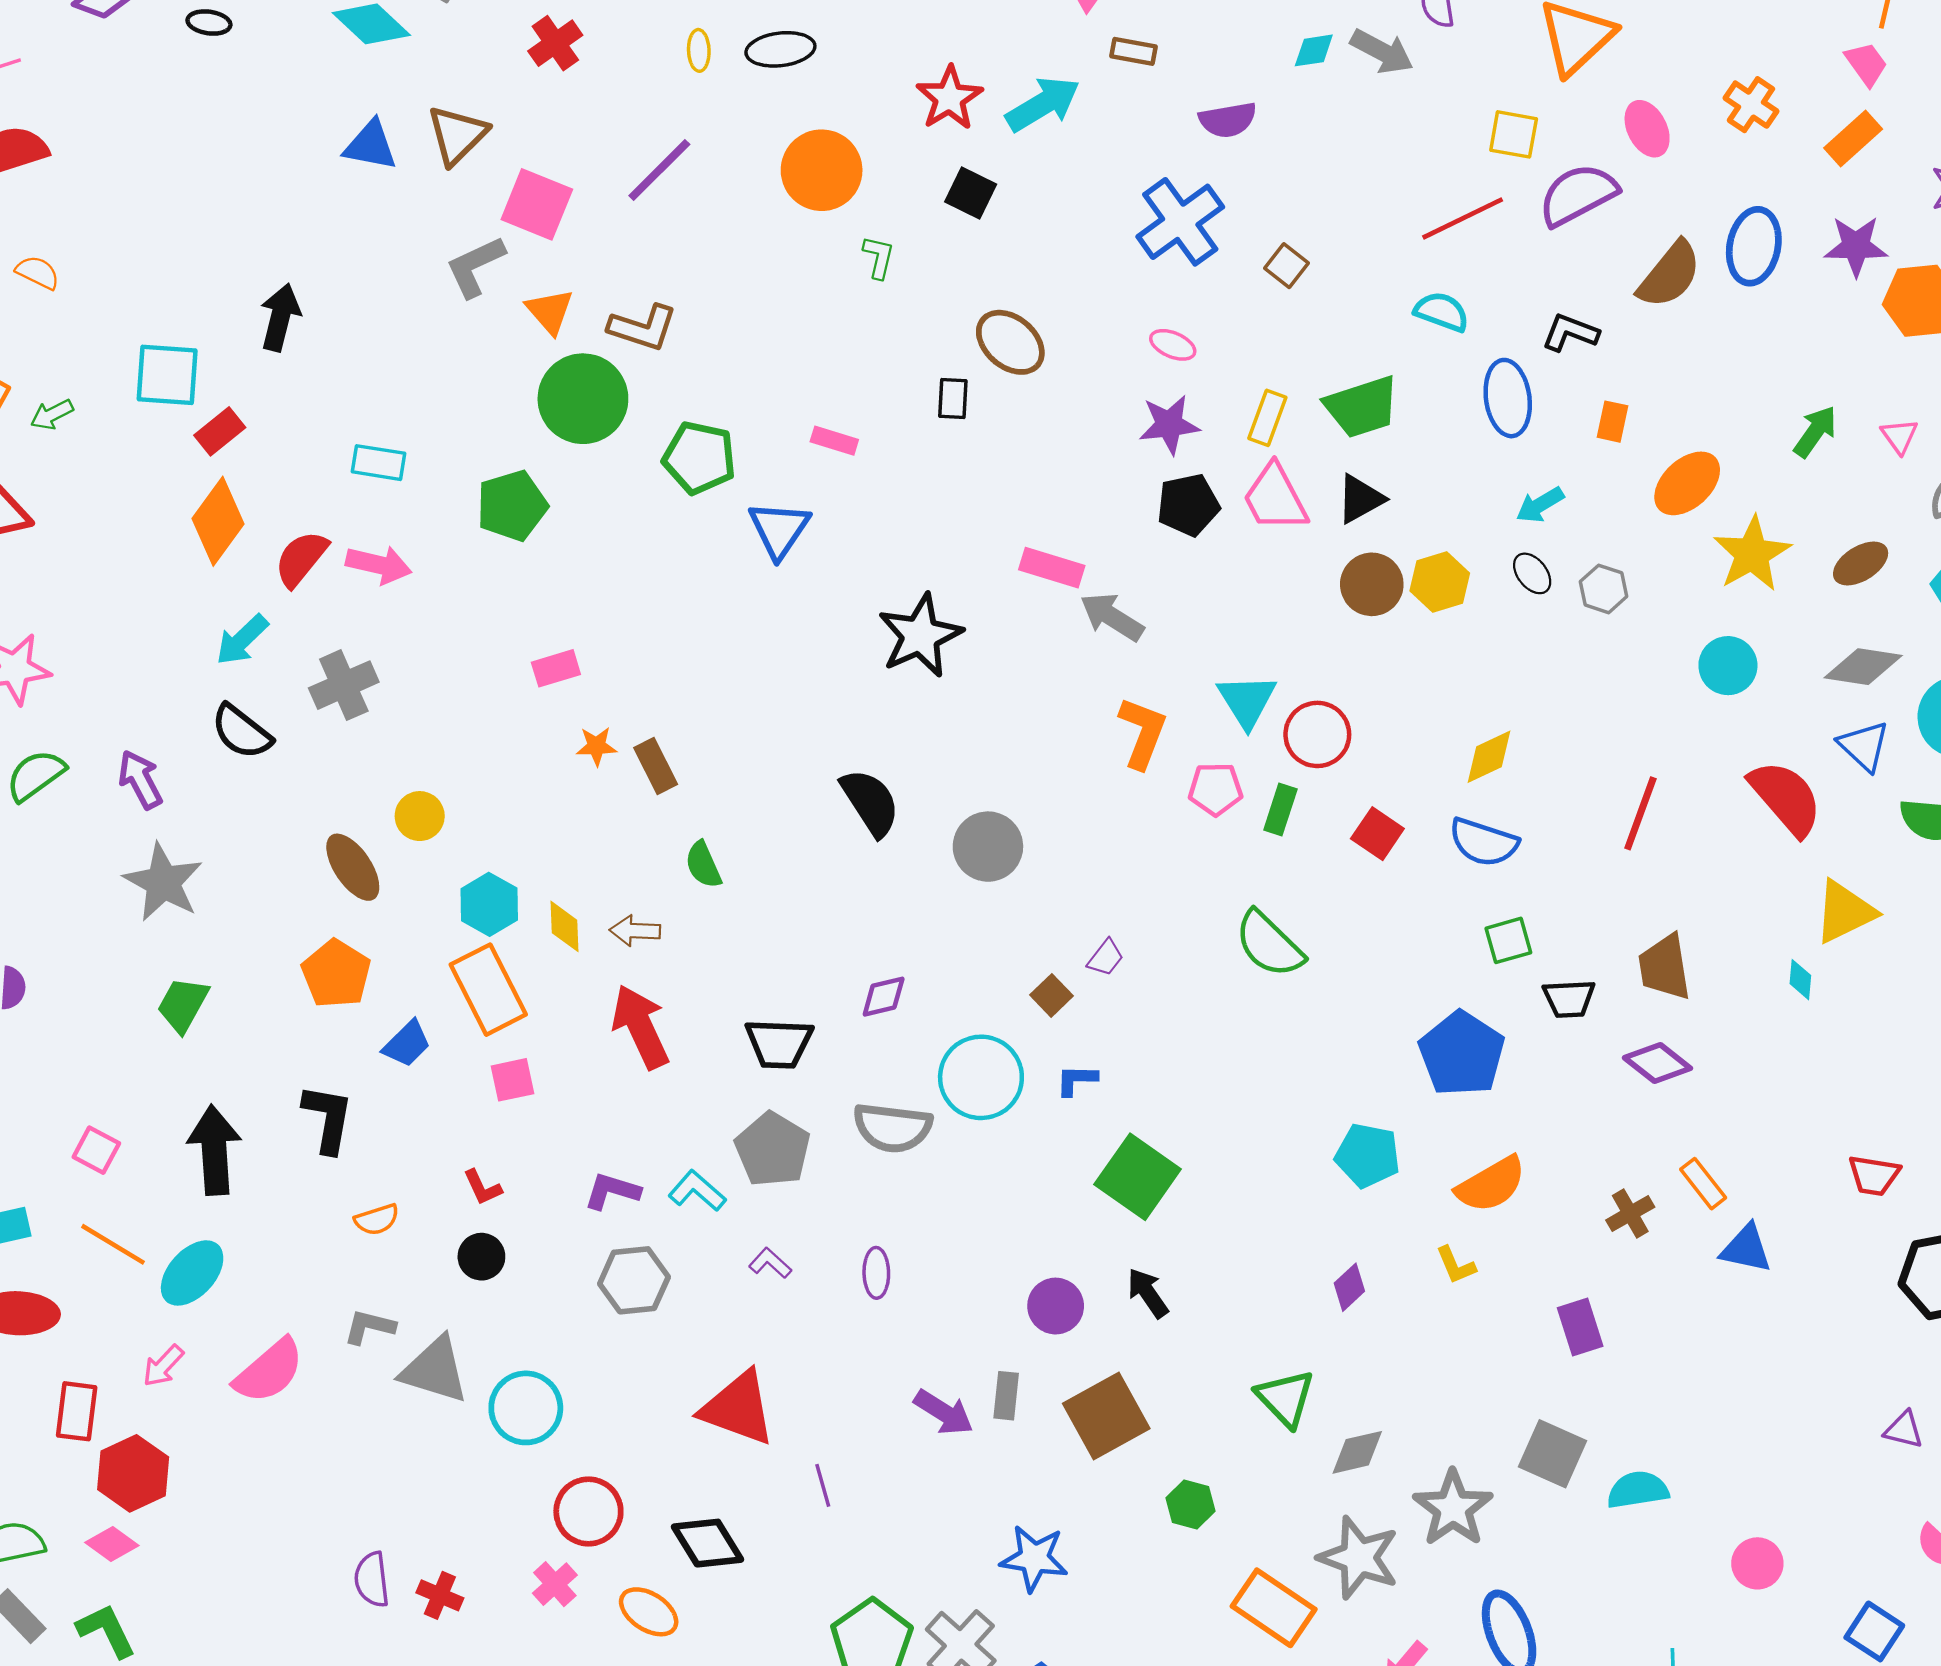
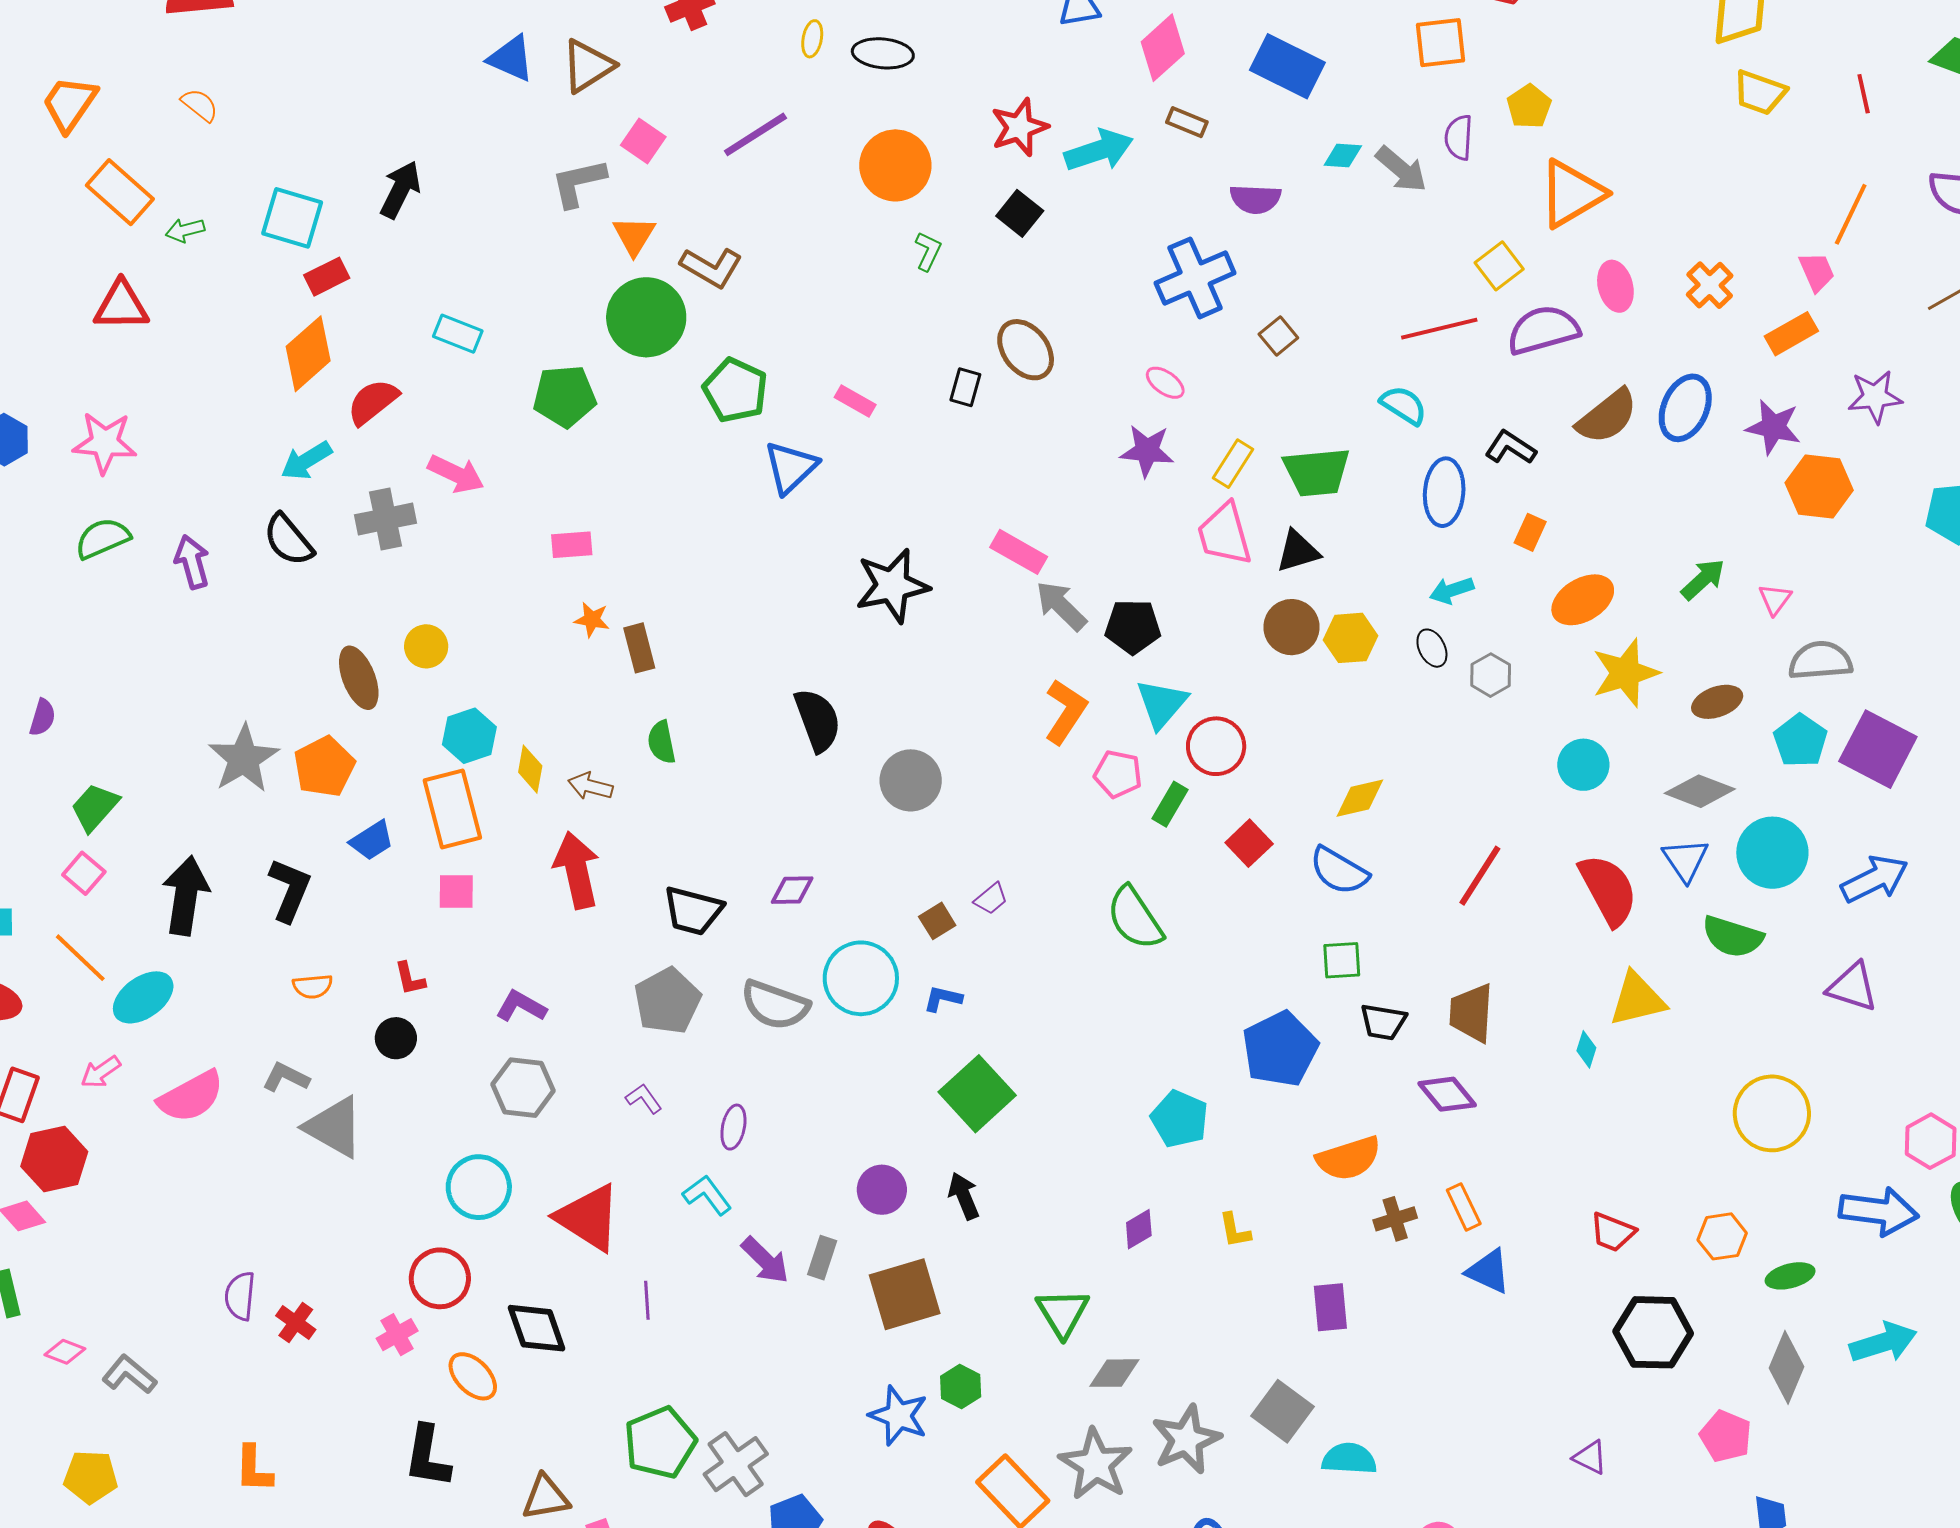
yellow square: (1514, 134) -> (1499, 266), turned 30
pink square: (537, 204) -> (643, 141), size x0.7
black pentagon: (1188, 505) -> (1133, 627), moved
pink arrow: (379, 565) -> (456, 474), moved
gray star: (163, 882) -> (244, 759), moved
green trapezoid: (183, 1005) -> (95, 807), moved
orange semicircle: (1491, 1184) -> (1349, 1158), moved
cyan L-shape: (697, 1191) -> (707, 1195), moved
cyan circle: (526, 1408) -> (479, 1187), moved
blue star: (1034, 1558) -> (899, 1416), moved

